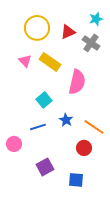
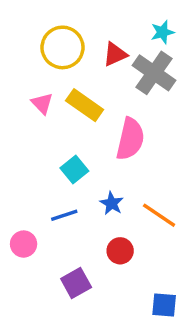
gray cross: (91, 43) -> (154, 73), size x1.4
red circle: (84, 148) -> (120, 251), moved
blue square: (76, 180) -> (164, 305), moved

